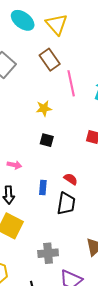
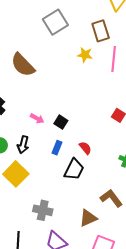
yellow star: (44, 108) -> (85, 55), moved
black square: (47, 140) -> (61, 122), moved

